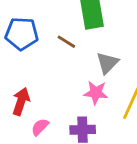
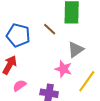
blue pentagon: (22, 34) -> (18, 35), moved

